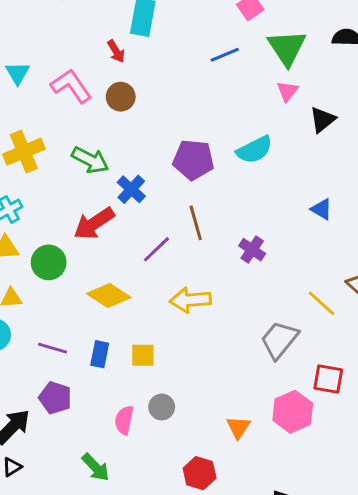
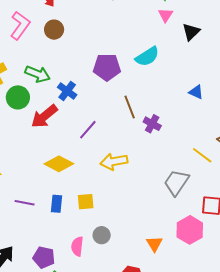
pink L-shape: (71, 86) -> (20, 26), turned 76
brown line: (196, 223) -> (130, 107), moved
green circle: (49, 262) -> (18, 97), moved
purple pentagon: (55, 398) -> (44, 257), moved

